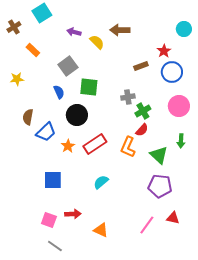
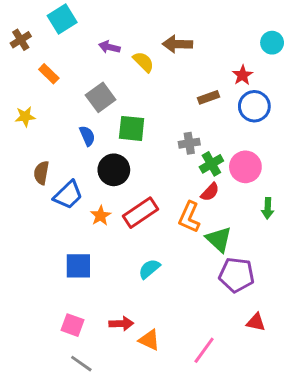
pink circle: (179, 106) -> (245, 167), moved
green triangle: (159, 155) -> (219, 239), moved
red arrow: (73, 214) -> (121, 324), moved
pink line: (147, 225) -> (204, 350), moved

